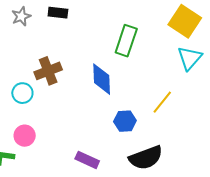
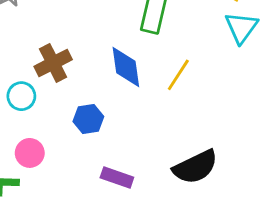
yellow line: (162, 102) -> (178, 75), moved
blue hexagon: (125, 121) -> (88, 119), moved

